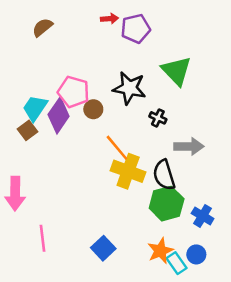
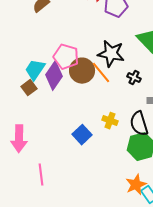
brown circle: (93, 109) -> (82, 71), size x1.6
orange line: (117, 148) -> (101, 73), moved
yellow cross: (128, 171) -> (110, 121), size x0.6
blue square: (103, 248) -> (82, 135), moved

